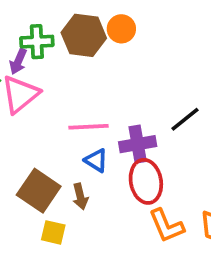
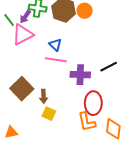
blue triangle: (96, 160) -> (55, 45), moved
red ellipse: (146, 181) -> (93, 103), moved
yellow square: (53, 232) -> (49, 114), moved

